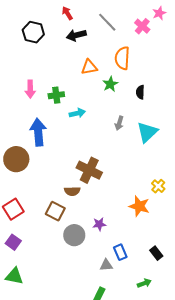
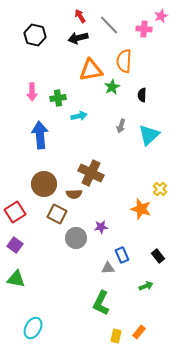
red arrow: (67, 13) -> (80, 16), moved
pink cross: (142, 26) -> (144, 29), turned -35
orange triangle: (89, 67) -> (91, 70), size x1.4
brown circle: (16, 159) -> (44, 184), moved

